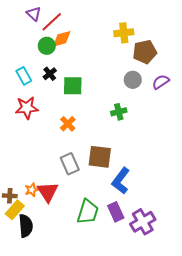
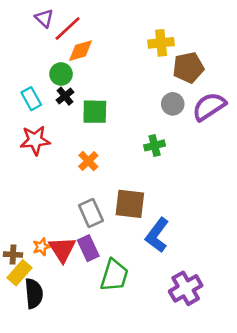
green circle: (47, 46) -> (61, 74), moved
purple semicircle: (161, 82) -> (209, 106), size x1.5
purple rectangle: (116, 212) -> (88, 248), moved

